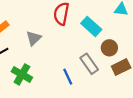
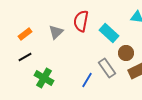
gray triangle: (34, 38) -> (56, 32), moved
blue line: (68, 77) -> (87, 80), turned 56

